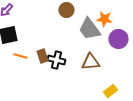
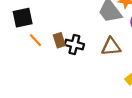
orange line: (20, 56) -> (36, 40), turned 32

